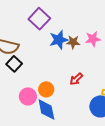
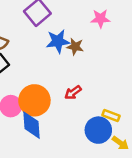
pink star: (93, 39) -> (100, 19), moved
orange circle: (46, 89) -> (34, 100), size x1.6

